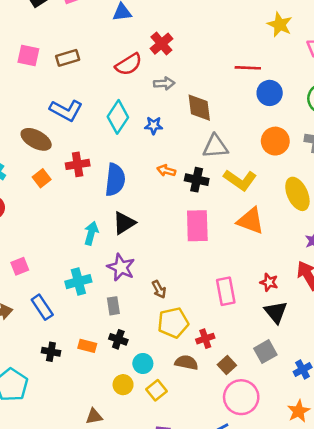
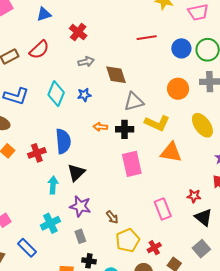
red semicircle: (129, 64) -> (39, 50), moved
blue circle: (270, 93) -> (181, 48), moved
red cross: (78, 164) -> (37, 153), moved

